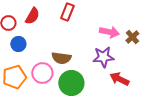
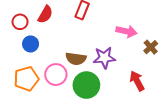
brown cross: (132, 37) -> (151, 47), moved
purple star: (103, 57) -> (104, 58), moved
red arrow: (119, 79) -> (137, 81), turned 36

